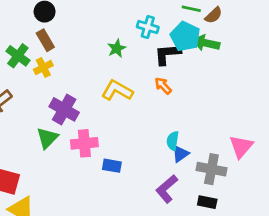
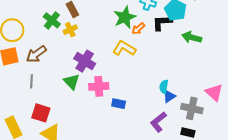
green arrow: (206, 43) -> (192, 37), moved
green star: (117, 48) -> (125, 17), size x1.6
orange arrow: (163, 86) -> (138, 29), moved, turned -88
green triangle: (47, 138) -> (72, 82), turned -30
pink triangle: (241, 147) -> (214, 92), turned -30

